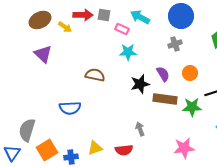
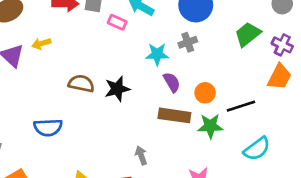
yellow arrow: (65, 27) -> (41, 44), moved, turned 128
cyan star: (128, 52) -> (157, 54), moved
orange circle: (190, 73) -> (205, 93), moved
black star: (140, 84) -> (117, 89), moved

